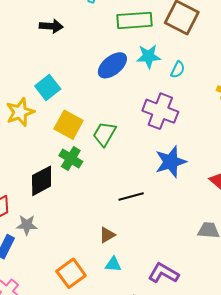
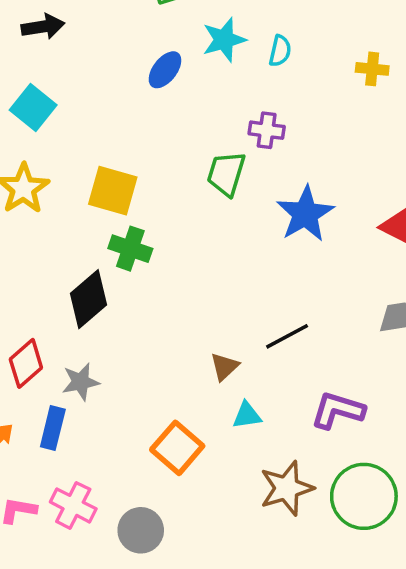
blue ellipse: (112, 65) -> (165, 70), size x0.7
cyan square: (48, 88) -> (33, 108), moved
purple cross: (160, 111) -> (267, 130), size x0.6
green trapezoid: (105, 134) -> (226, 174), moved
black line: (131, 196) -> (287, 336), moved

